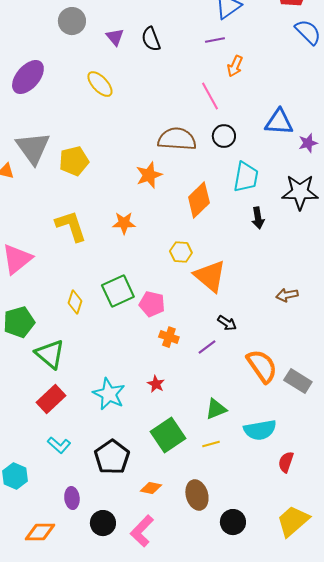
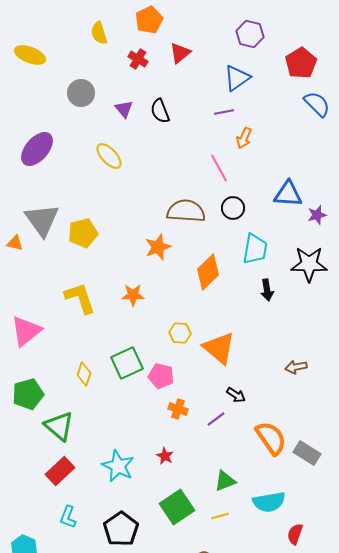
yellow hexagon: (181, 252) -> (180, 333), moved
cyan L-shape: (59, 445) -> (68, 517), turned 70

